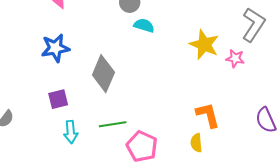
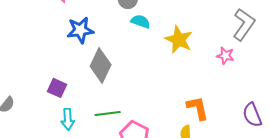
yellow star: (204, 45) -> (179, 40), moved
blue star: (55, 48) -> (80, 30), moved
purple square: (58, 99) -> (57, 88), turned 36

